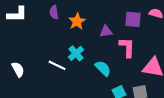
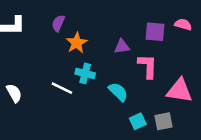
purple semicircle: (54, 12) -> (58, 23), turned 32
orange star: (77, 21) -> (77, 43), moved
cyan cross: (76, 53) -> (85, 73), turned -35

